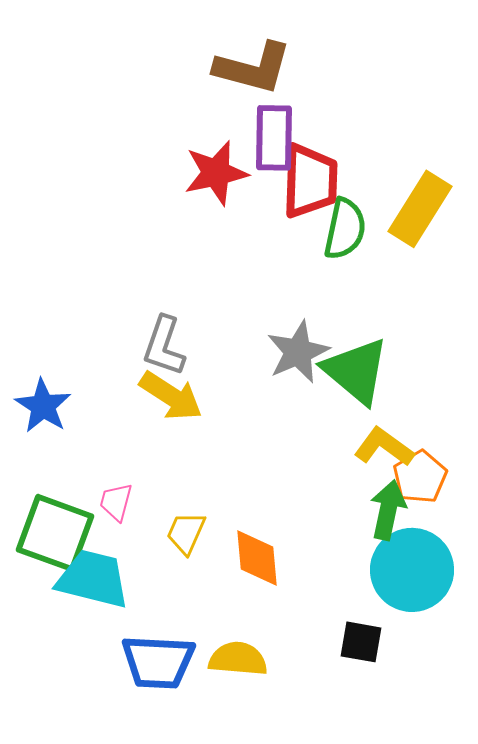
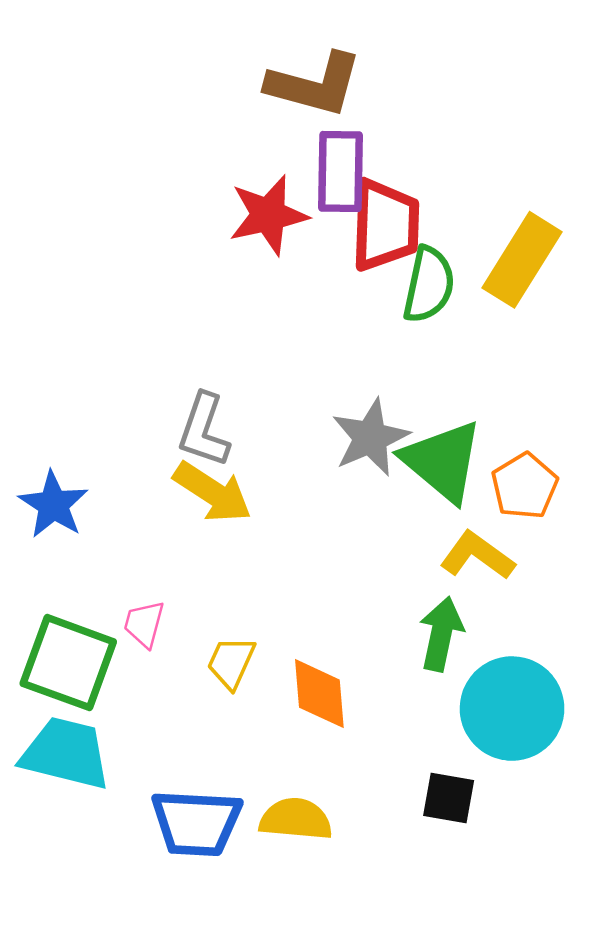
orange pentagon: (420, 477) -> (524, 486), moved
green arrow: (388, 510) -> (441, 634), moved
cyan trapezoid: (93, 579) -> (66, 753), moved

